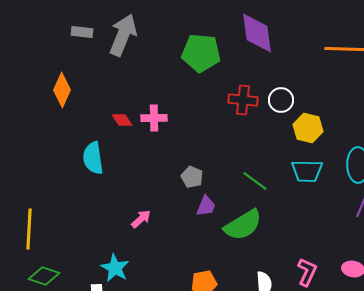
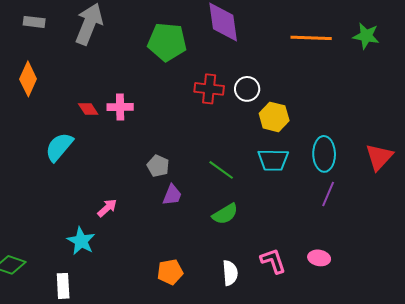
gray rectangle: (82, 32) -> (34, 22), moved
cyan semicircle: (93, 158) -> (59, 147), turned 48
green semicircle: (243, 225) -> (225, 214), moved, size x0.7
cyan star: (115, 268) -> (81, 241), moved
pink L-shape: (307, 272) -> (273, 261), turned -44

